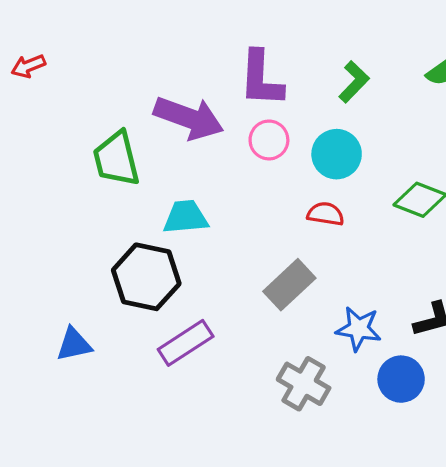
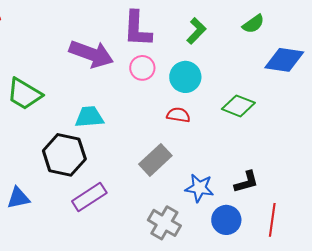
green trapezoid: (116, 159) -> (24, 94), moved, turned -45

